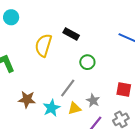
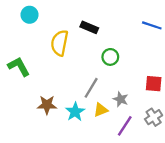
cyan circle: (11, 17) -> (30, 15), moved

